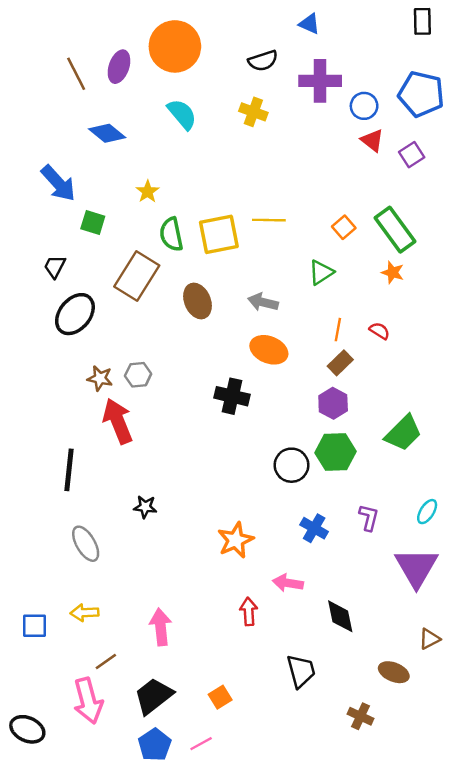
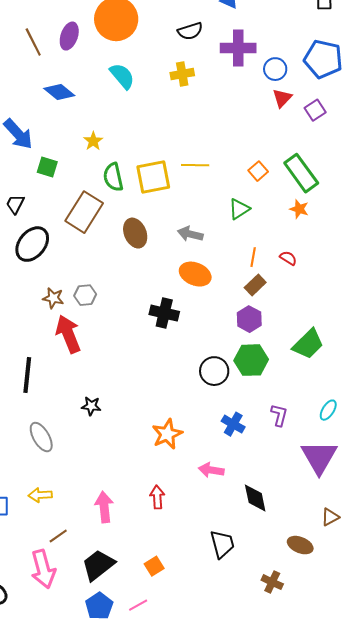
yellow cross: (253, 112) -> (182, 74), turned -30
red triangle: (372, 140) -> (282, 98), turned 35
red arrow: (249, 612) -> (157, 497), moved

